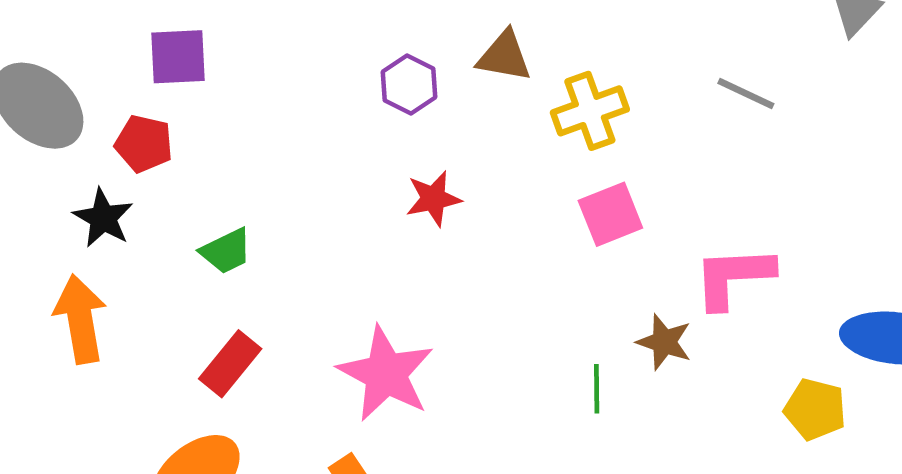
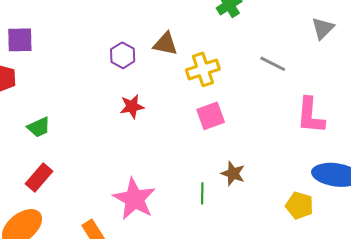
pink L-shape: (733, 277) -> (310, 116), moved, turned -84
pink star: (386, 374) -> (134, 199), moved

